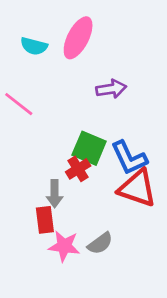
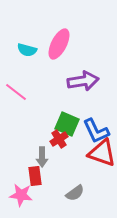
purple arrow: (111, 89) -> (83, 81), size x1.4
pink star: (64, 246) -> (21, 195), moved

